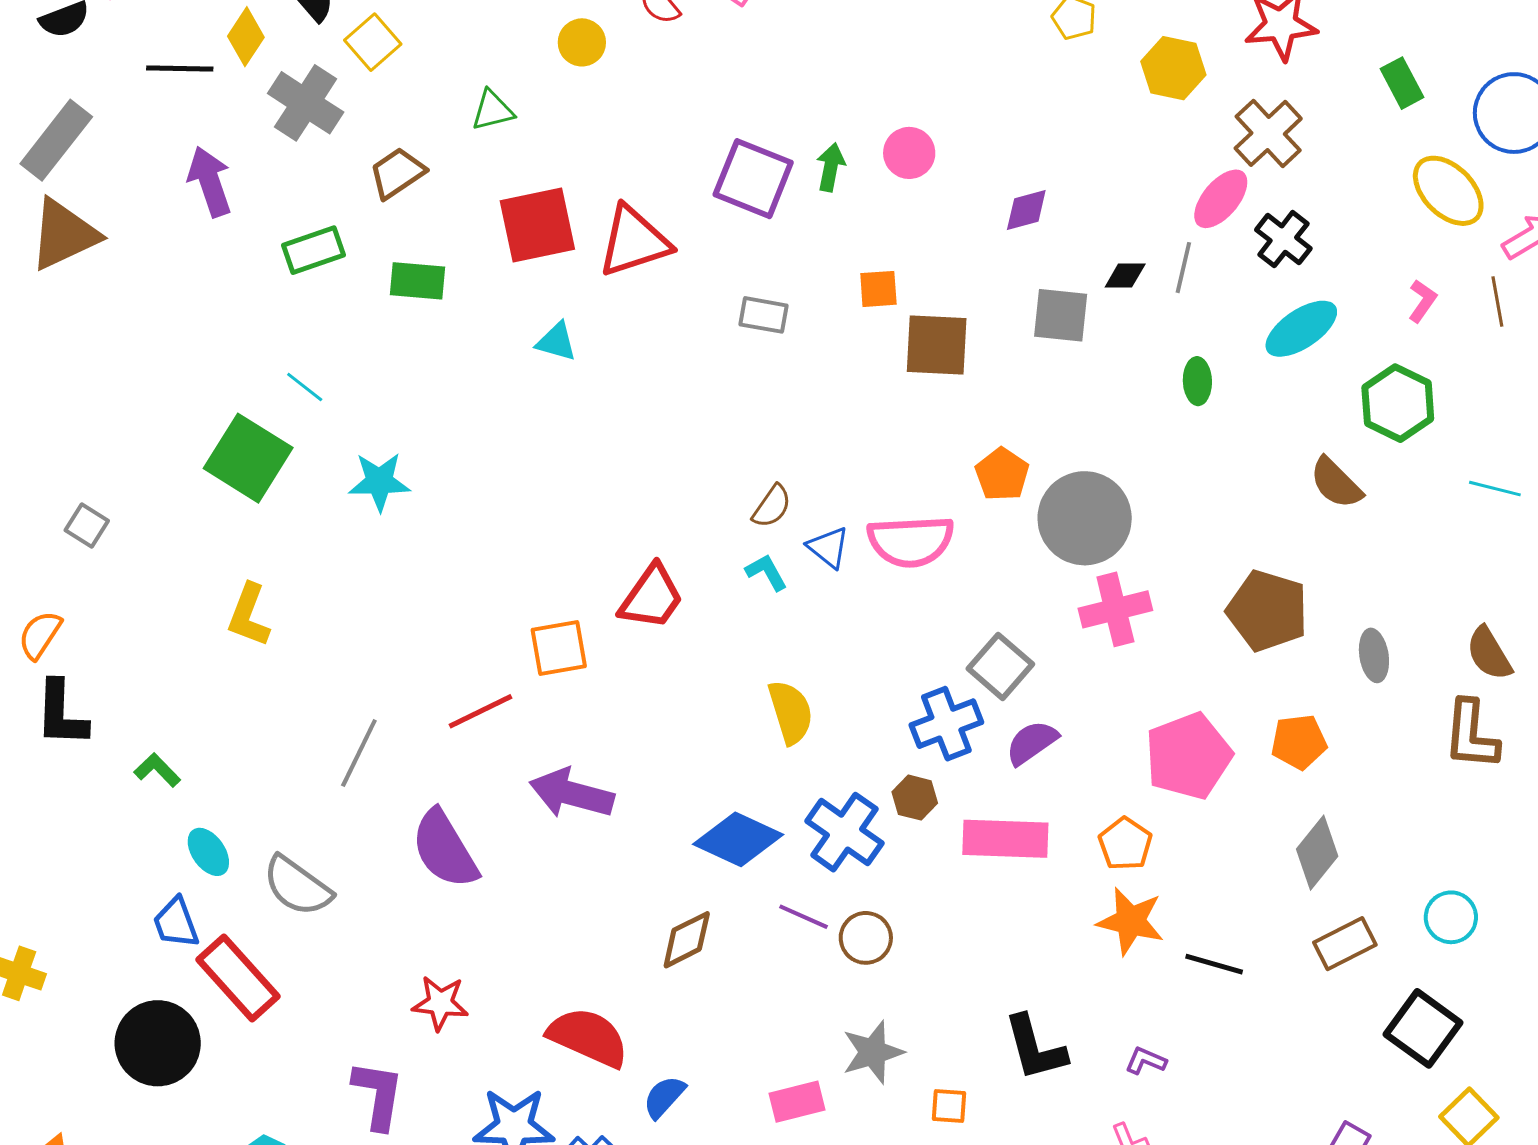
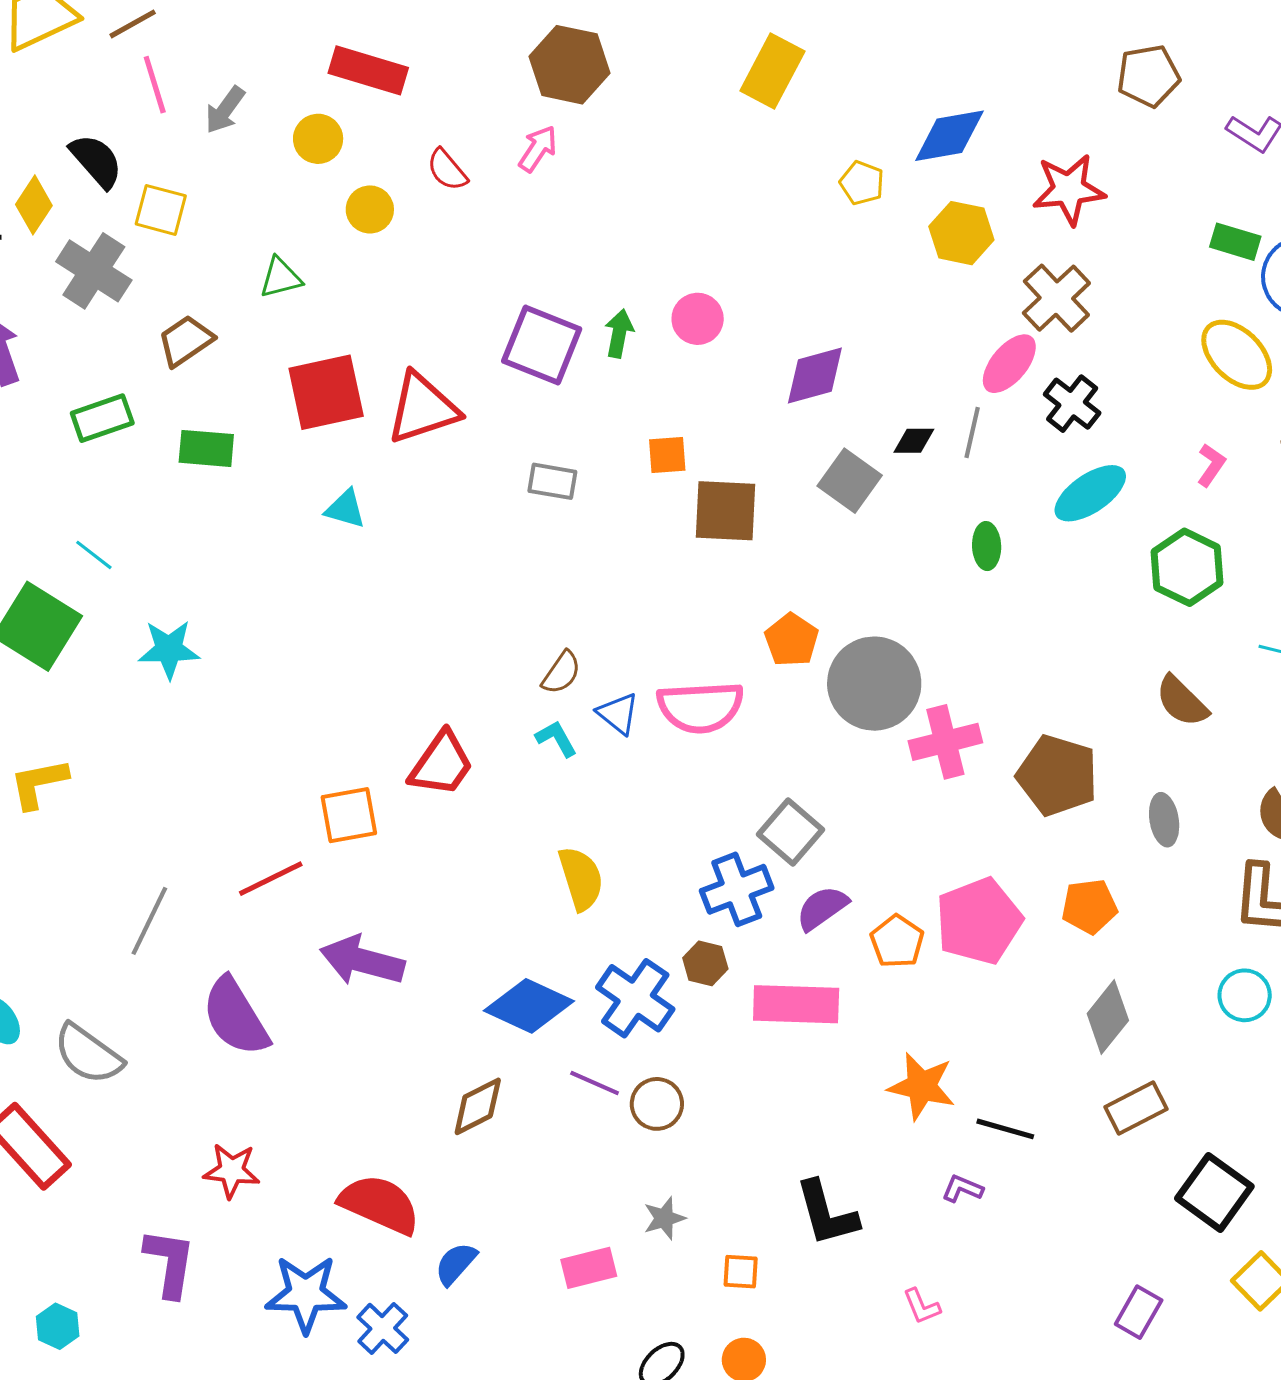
yellow square: (373, 42) -> (161, 210), turned -34
green rectangle: (1402, 83) -> (1235, 242), moved, turned -45
purple diamond: (1026, 210) -> (815, 376), size x1.4
gray square: (1061, 315) -> (850, 481), turned 30
brown semicircle: (1336, 483) -> (1182, 701), moved
pink cross: (1115, 609) -> (945, 742), moved
yellow L-shape: (249, 615) -> (39, 783), turned 58
orange pentagon: (1125, 844) -> (897, 941), moved
cyan circle: (1451, 917) -> (1245, 995), moved
gray star: (873, 1052) -> (664, 1218), size x0.7
purple L-shape: (1146, 1061) -> (962, 1189), moved

